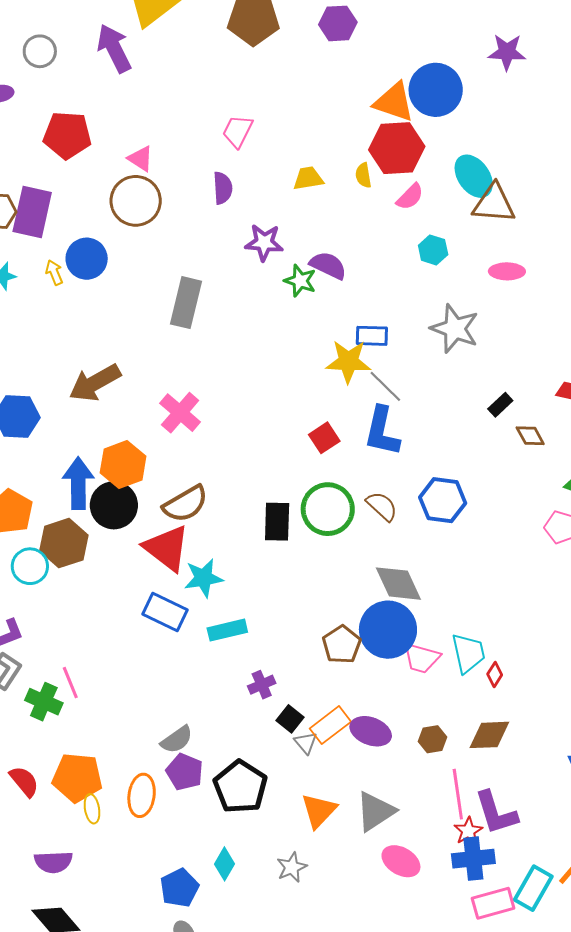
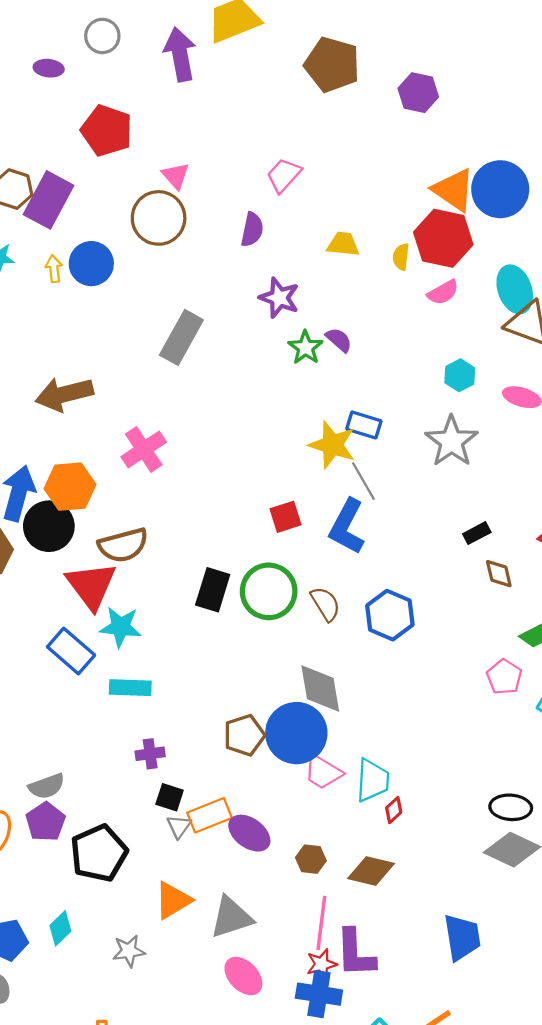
cyan hexagon: (433, 250) -> (460, 375), moved
purple semicircle: (328, 265) -> (339, 340), size x0.7
black square: (290, 719) -> (170, 797), turned -36

